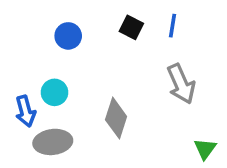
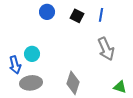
blue circle: (68, 36) -> (47, 12), moved
gray diamond: (116, 118) -> (73, 83), moved
green triangle: (205, 149) -> (120, 87), turned -48

